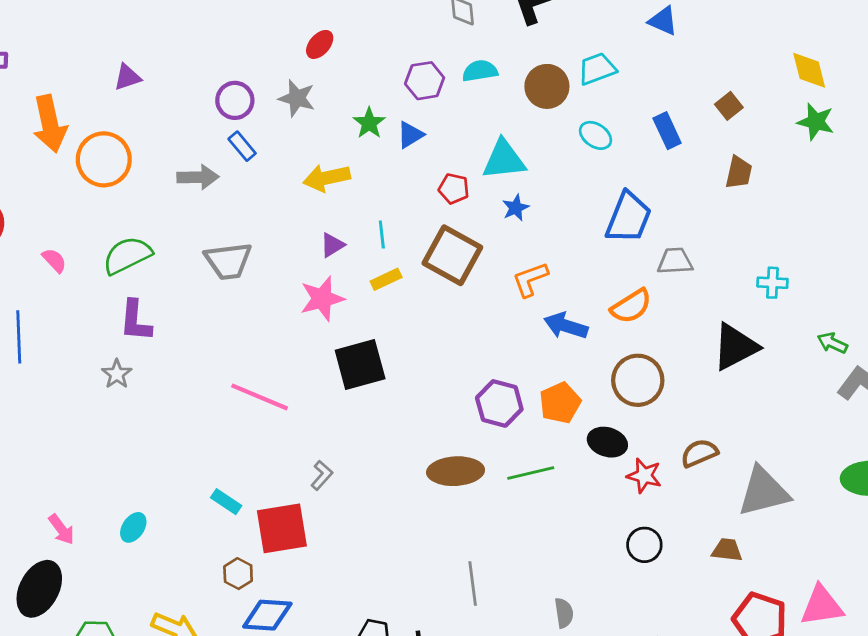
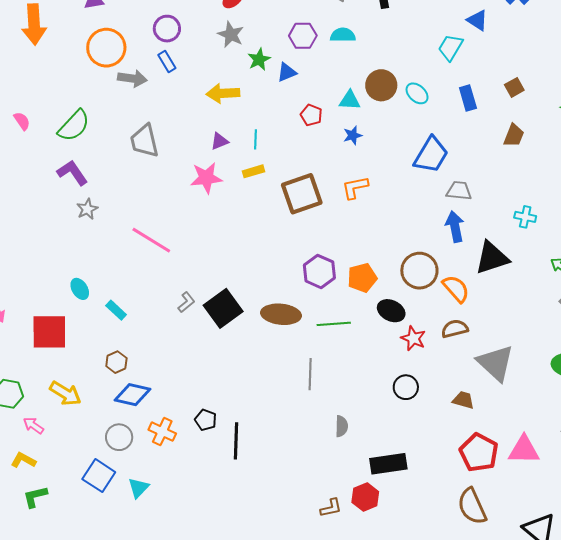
cyan trapezoid: (597, 69) -> (450, 47), moved, turned -48
brown circle: (547, 86) -> (381, 85), moved
gray star: (297, 98) -> (231, 35), moved
orange circle: (104, 159) -> (106, 48), moved
cyan triangle: (504, 160) -> (350, 100), size x0.7
green semicircle: (127, 255) -> (74, 126), turned 150
brown square: (452, 255) -> (302, 194), moved, turned 33
gray trapezoid: (228, 261) -> (144, 141), turned 75
orange semicircle: (631, 306) -> (456, 289), moved, turned -108
purple L-shape: (135, 321) -> (72, 173), turned 132
blue arrow: (566, 326) -> (455, 227), moved, turned 52
black square: (360, 364) -> (223, 308), moved, turned -30
gray star: (117, 374) -> (87, 209), moved
gray triangle: (764, 492) -> (496, 363), turned 48
cyan ellipse: (133, 527) -> (80, 289), moved, turned -75
red square: (282, 528) -> (49, 332), moved
gray line: (473, 584) -> (310, 374), moved

